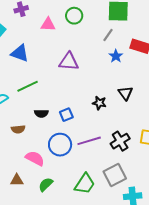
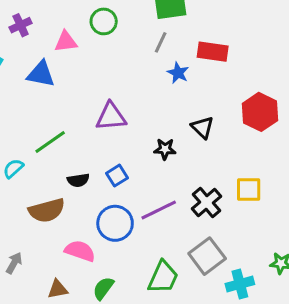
blue triangle: (20, 53) -> (41, 74), moved
purple triangle: (69, 62) -> (111, 117), moved
brown semicircle: (18, 129) -> (47, 210), size x1.6

